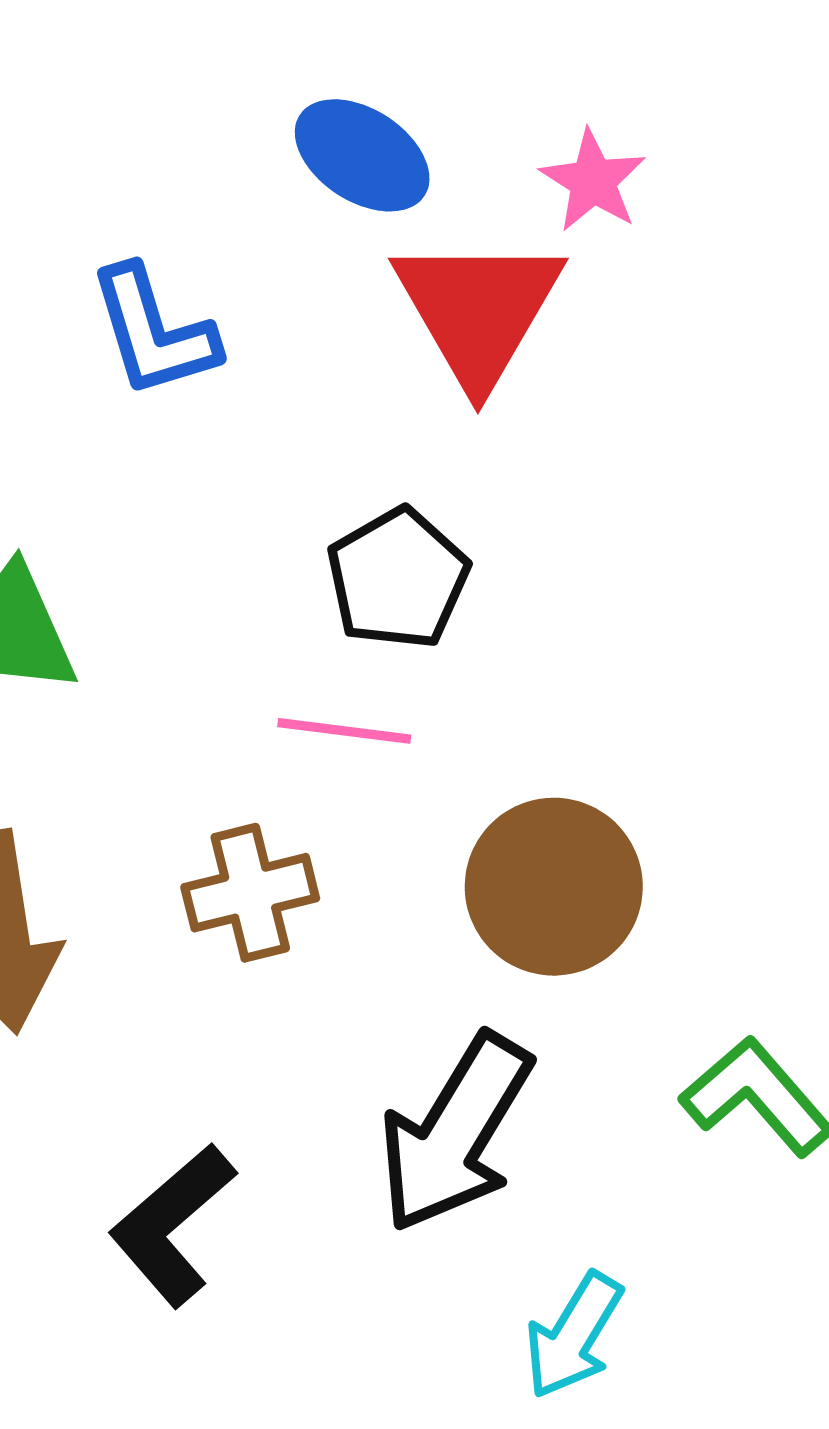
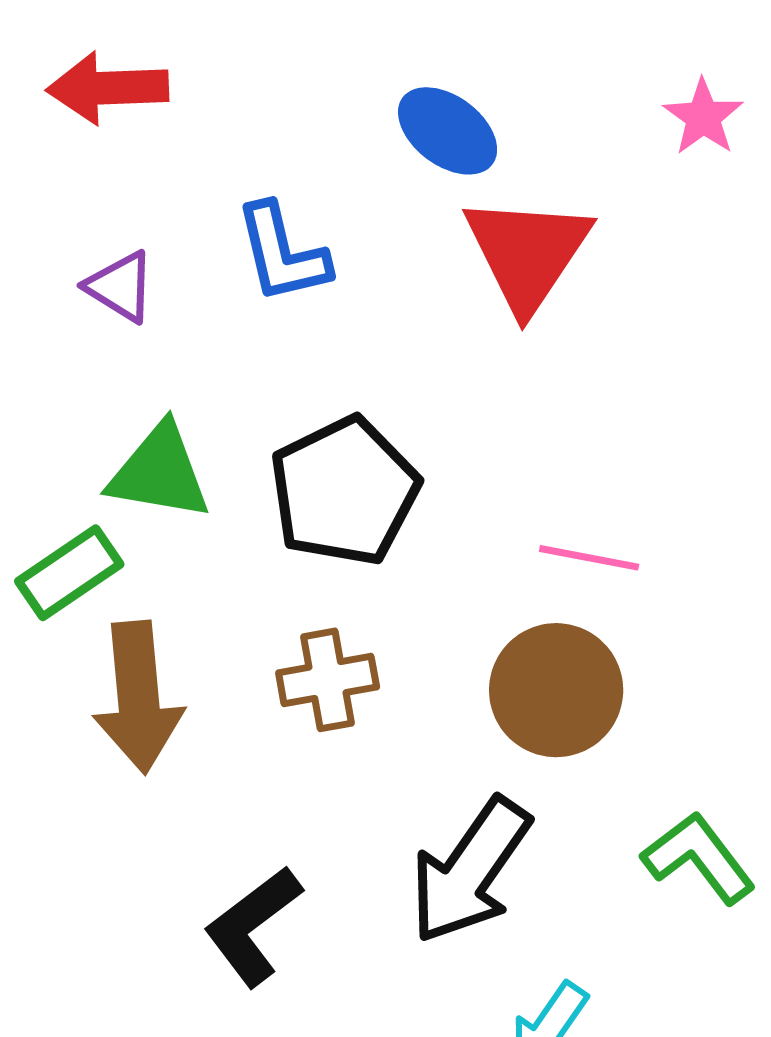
pink star: (593, 181) -> (703, 117), moved
black pentagon: (398, 579) -> (344, 491), moved, size x1.4
pink line: (344, 731) -> (589, 558), moved

